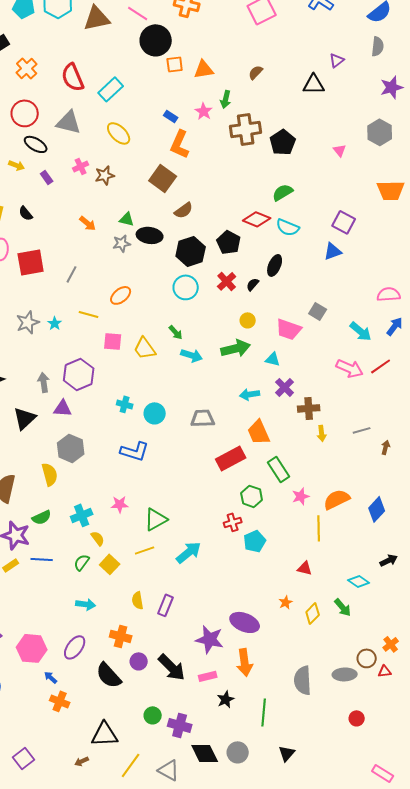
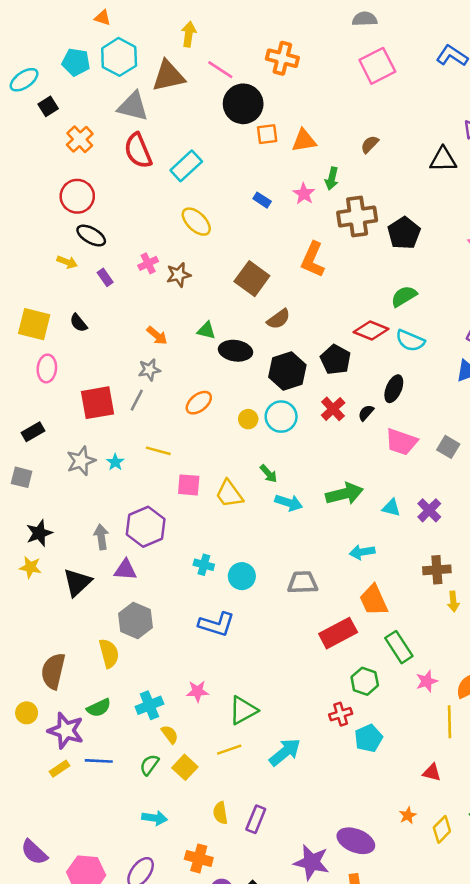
gray triangle: (69, 122) -> (133, 106), moved
orange L-shape: (180, 144) -> (313, 260), moved
gray star: (122, 243) -> (149, 370), moved
red square: (31, 262) -> (98, 403), moved
orange ellipse: (121, 295) -> (199, 403), moved
yellow circle: (248, 320) -> (248, 419), moved
pink trapezoid: (289, 329) -> (401, 442), moved
purple cross: (285, 387) -> (429, 510), moved

